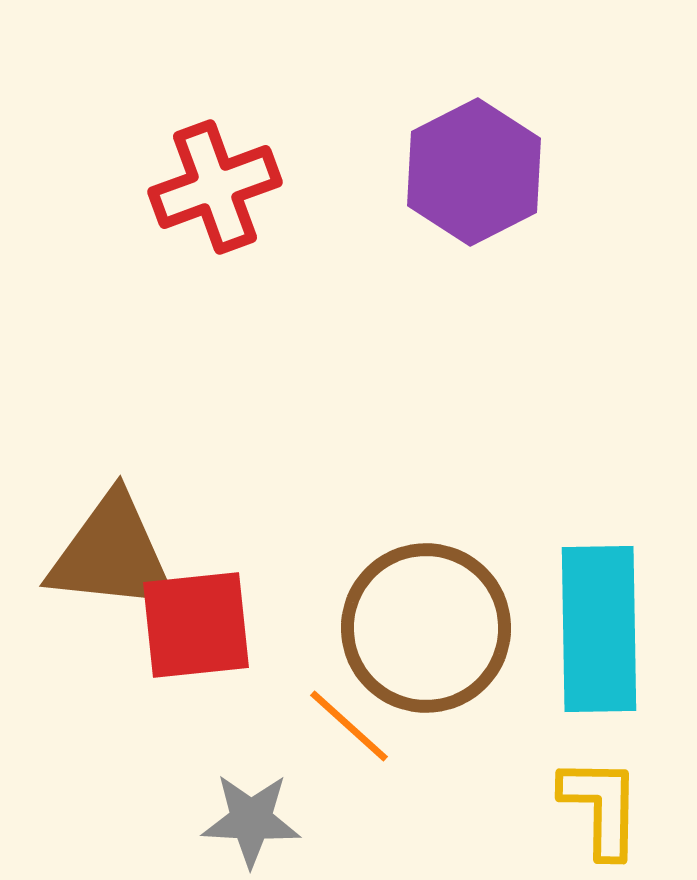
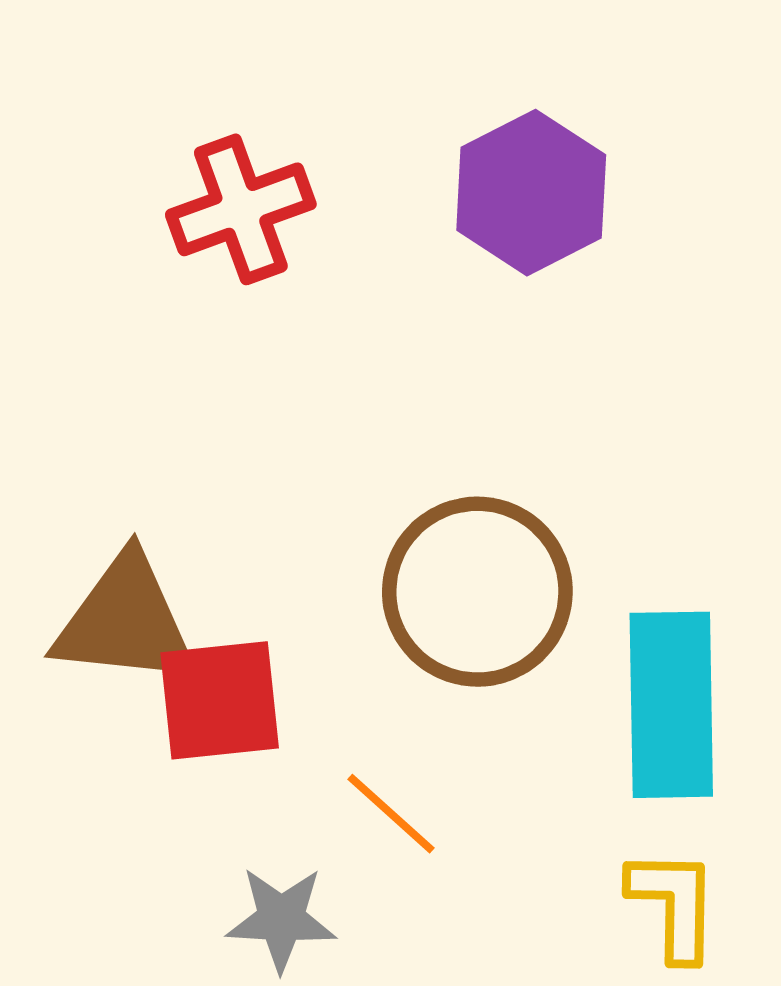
brown circle: (426, 628) -> (477, 592), moved

